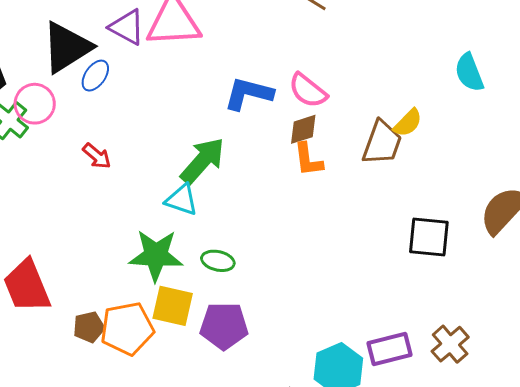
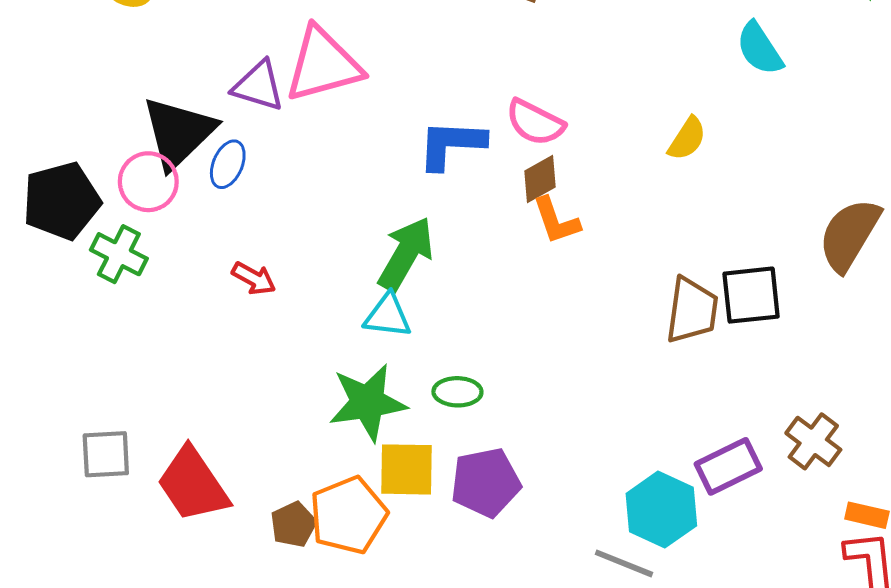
pink circle: (35, 104) -> (148, 182), moved
brown trapezoid: (382, 143) -> (692, 310), moved

